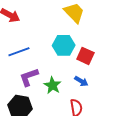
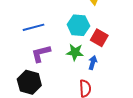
blue arrow: (81, 81) -> (93, 63), turned -112
green star: (53, 85) -> (75, 52), moved, turned -30

